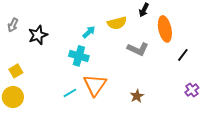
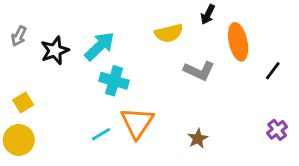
cyan arrow: (89, 32) -> (100, 46), moved, size x1.6
black line: (183, 55) -> (273, 71), moved

